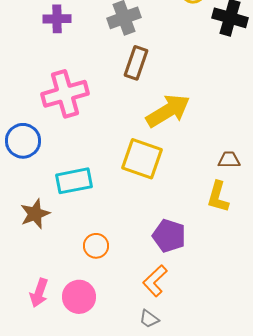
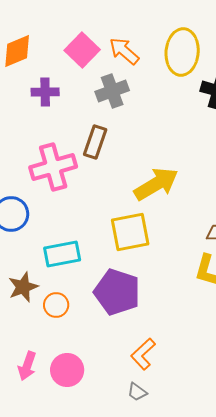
brown rectangle: (136, 63) -> (95, 142), moved
yellow square: (142, 159) -> (130, 232), turned -30
purple pentagon: (169, 236) -> (117, 292), moved, size x1.4
orange circle: (96, 246) -> (56, 305), moved

